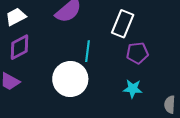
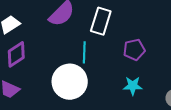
white rectangle: (123, 24) -> (101, 21), moved

